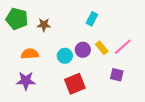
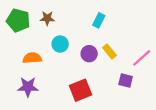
brown star: (44, 25) -> (47, 18), moved
pink line: (123, 47) -> (142, 58), moved
cyan circle: (65, 56) -> (60, 44), moved

